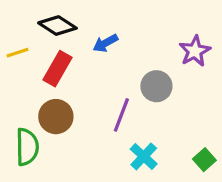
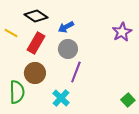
yellow line: (18, 53) -> (11, 33), turned 48
gray circle: (156, 86) -> (68, 49), moved
cyan cross: (144, 156) -> (61, 98), moved

